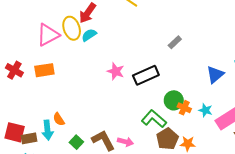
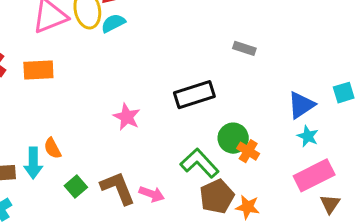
gray rectangle: (175, 42) -> (244, 48), turned 56
pink star: (116, 71) -> (127, 117), moved
cyan star: (205, 110) -> (308, 136), moved

